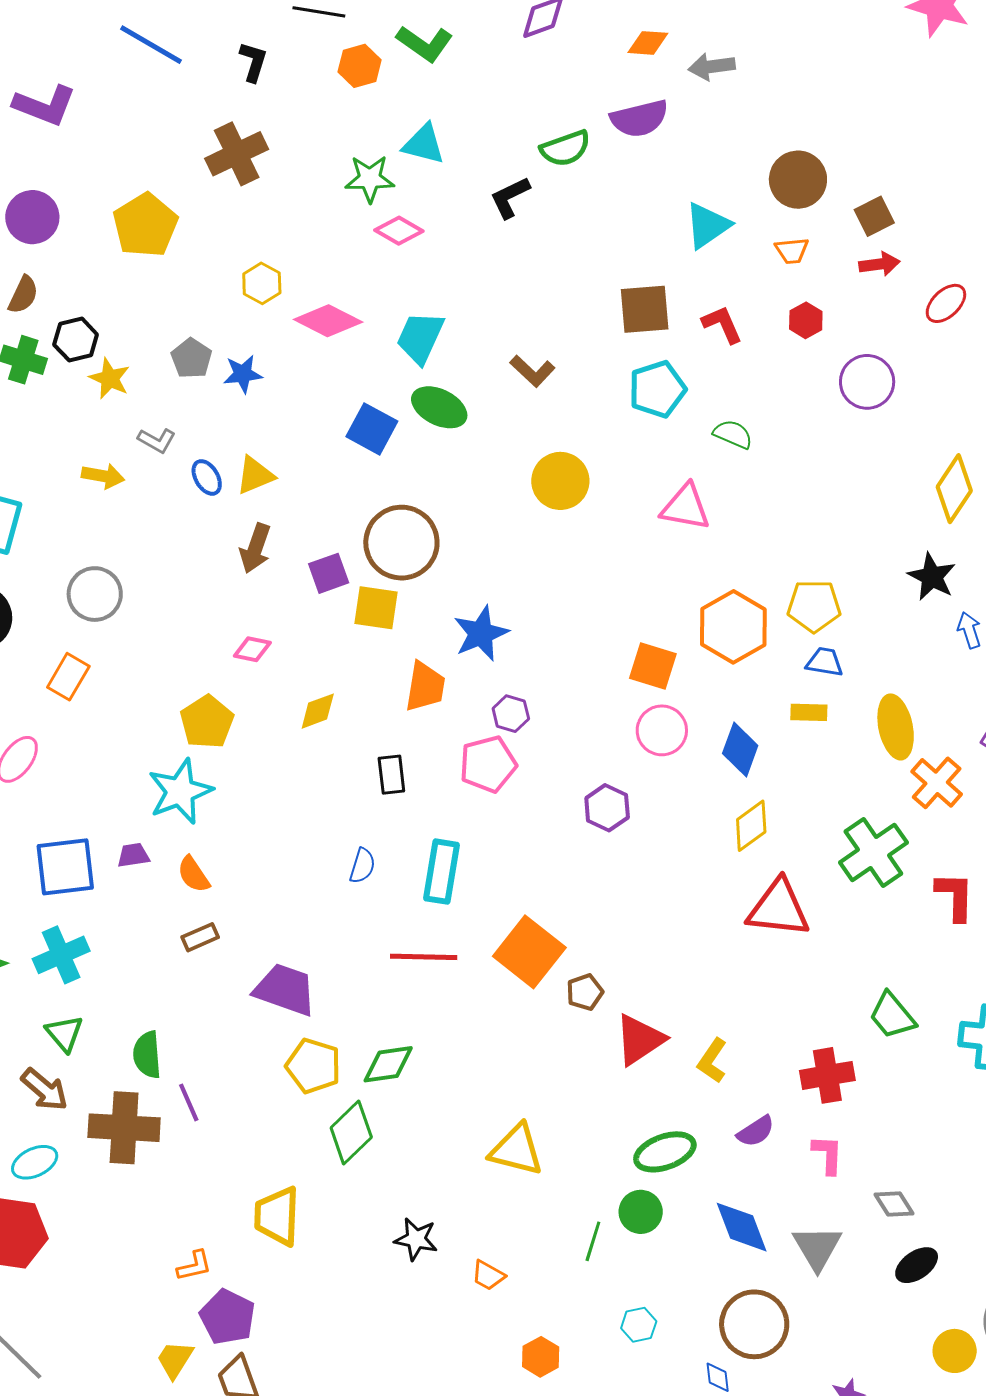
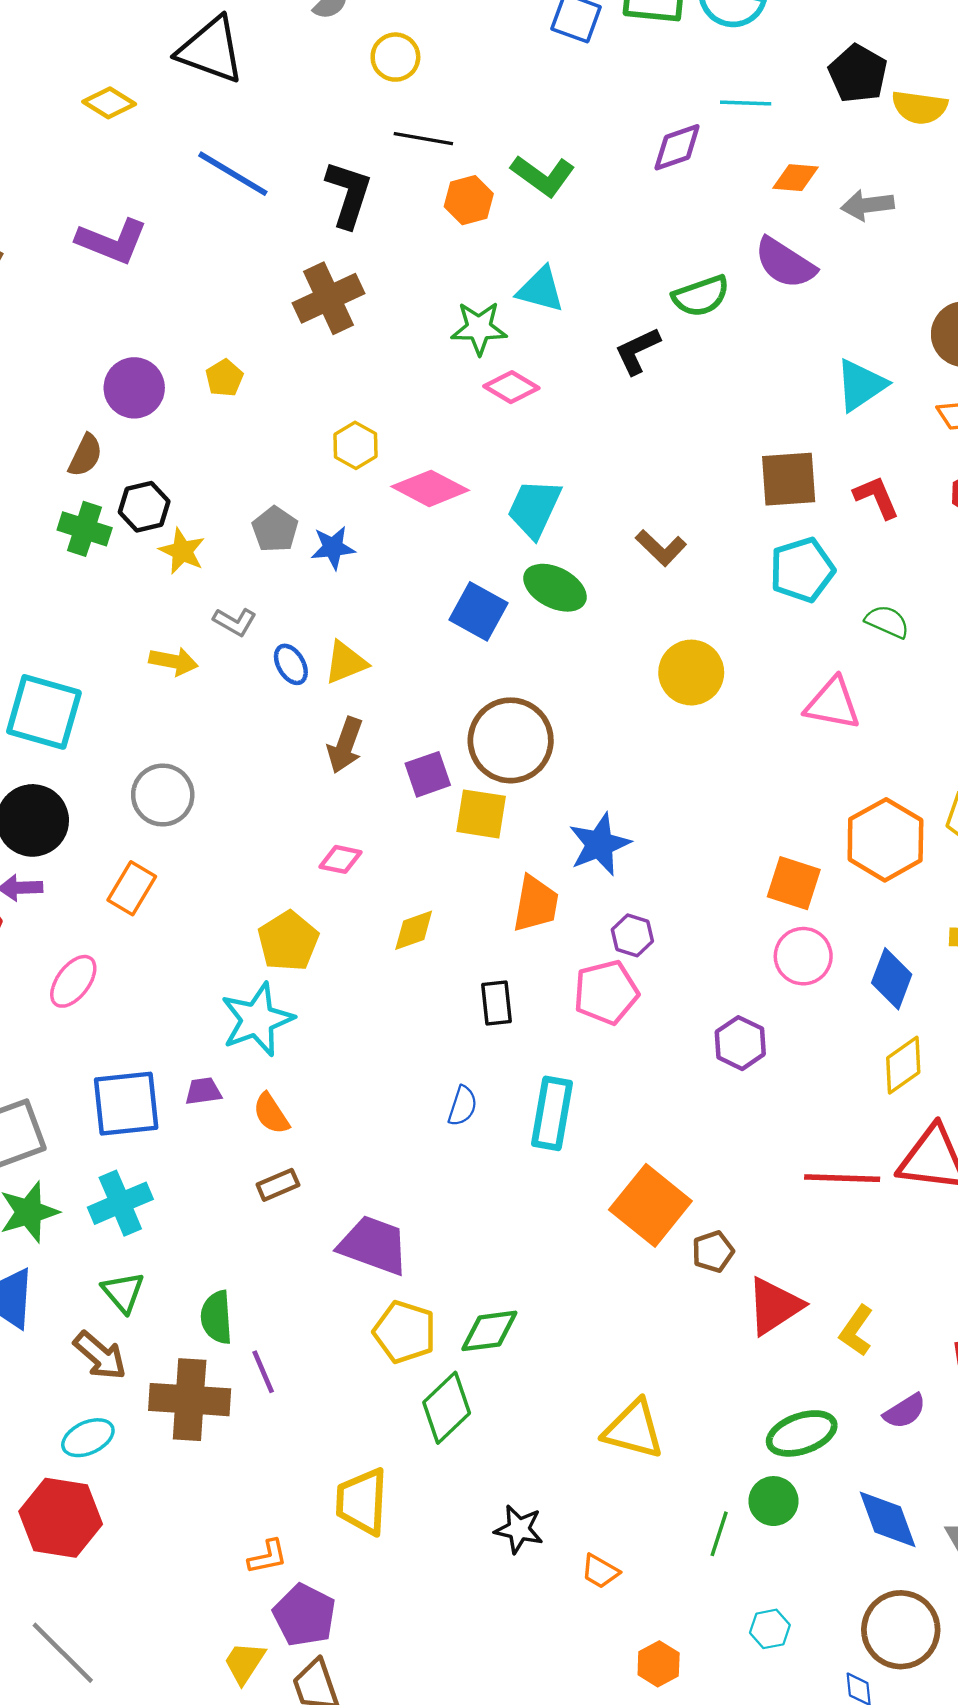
black L-shape: (253, 62) -> (349, 194), size x1.5
purple semicircle: (639, 118) -> (785, 263), turned 46
purple circle: (32, 217) -> (134, 388), moved
yellow pentagon: (145, 225) -> (224, 378), size x0.5
red line: (424, 957) -> (842, 1178), moved

